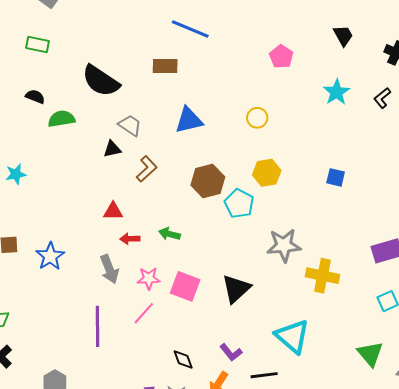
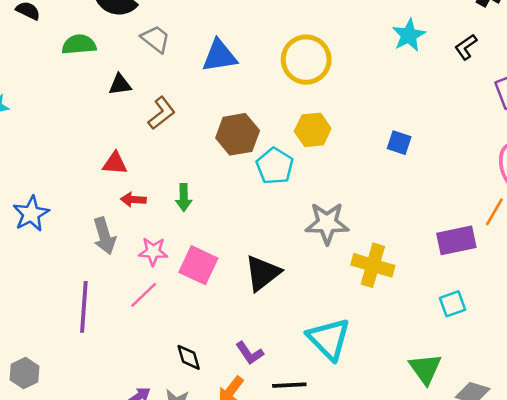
yellow circle: (257, 118) -> (306, 60), size x1.8
green semicircle: (61, 119) -> (79, 45), moved
gray trapezoid: (130, 125) -> (156, 39), moved
green arrow: (169, 234) -> (184, 197), turned -110

